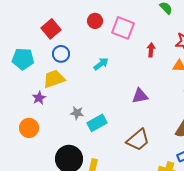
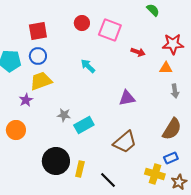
red square: (51, 29) -> (38, 31), turned 30
red arrow: (151, 50) -> (138, 52), turned 104
blue circle: (61, 54) -> (38, 56), moved
cyan arrow: (101, 64) -> (88, 66), turned -98

